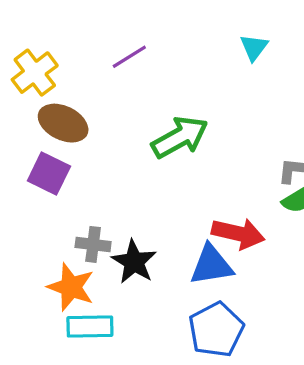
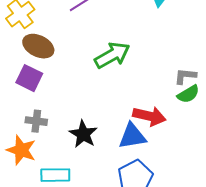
gray cross: (93, 244) -> (36, 121), moved
orange star: (71, 287) -> (21, 150), moved

